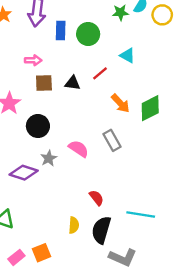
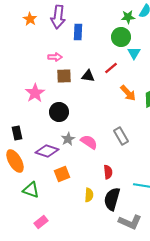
green circle: (88, 34) -> (121, 37), moved
cyan triangle: (128, 56) -> (134, 53), turned 32
gray rectangle: (112, 140) -> (121, 136), moved
pink semicircle: (79, 149) -> (89, 142), moved
red semicircle: (96, 198) -> (108, 172), turned 32
orange square: (42, 253) -> (62, 174), moved

